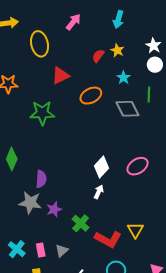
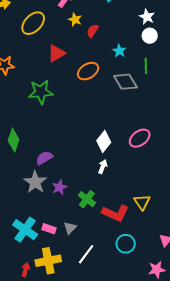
yellow ellipse: (40, 44) -> (33, 23), turned 60
yellow star: (117, 50) -> (75, 20), moved
purple semicircle: (41, 179) -> (44, 158), turned -120
gray star: (30, 203) -> (35, 182), turned 30
cyan cross: (17, 249) -> (25, 230), size x1.4
pink rectangle: (41, 250) -> (49, 229), turned -56

